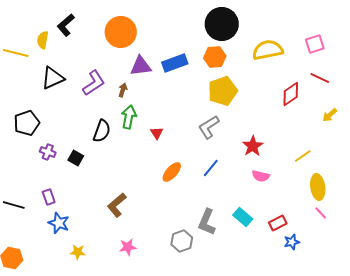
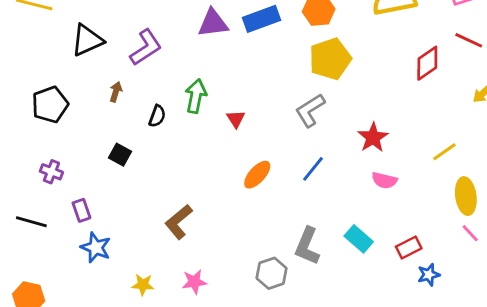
brown arrow: (123, 90) -> (116, 92), moved
black semicircle: (102, 131) -> (157, 116), size x0.7
purple cross: (48, 152) -> (51, 172), moved
yellow star: (78, 252) -> (143, 285), moved

